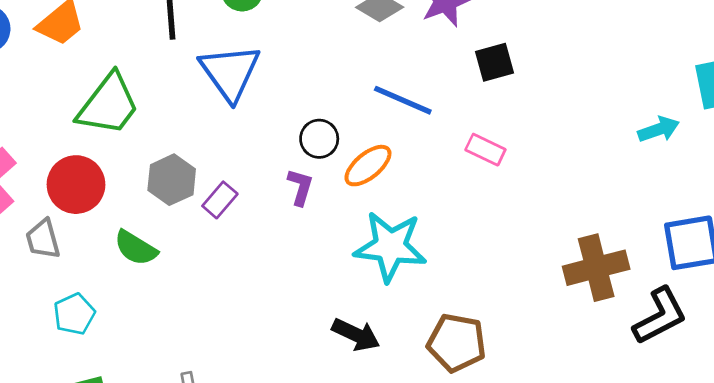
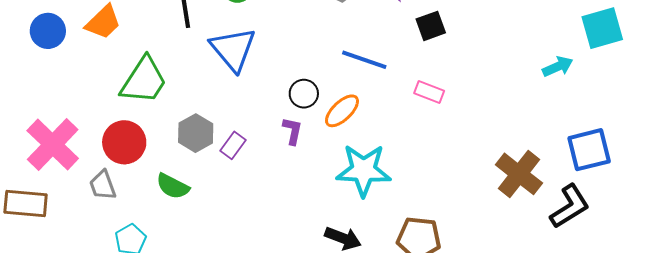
brown cross: (596, 268) -> (519, 174), turned -33

